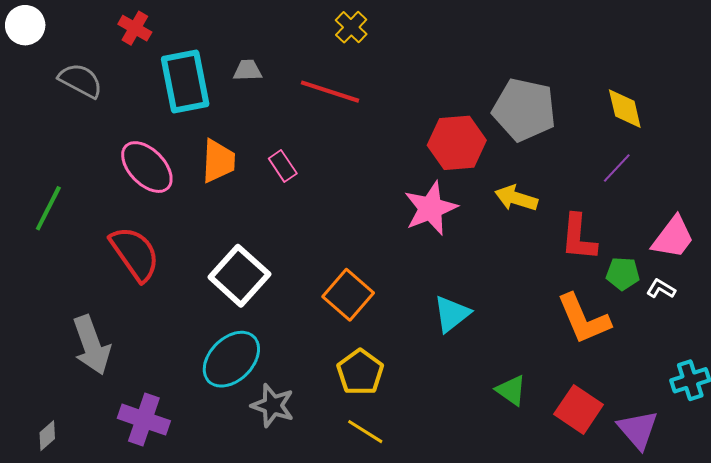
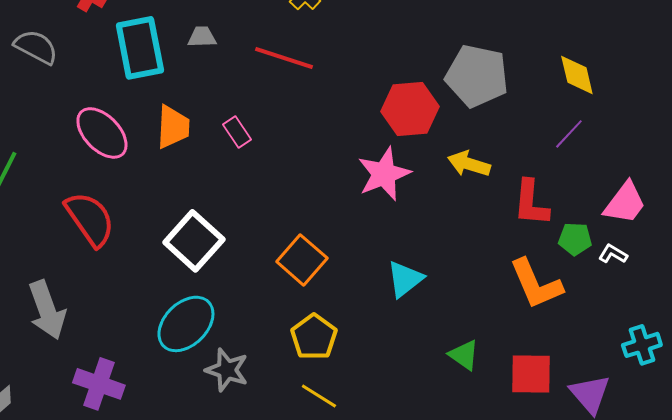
red square: (579, 409) -> (531, 374), turned -33

